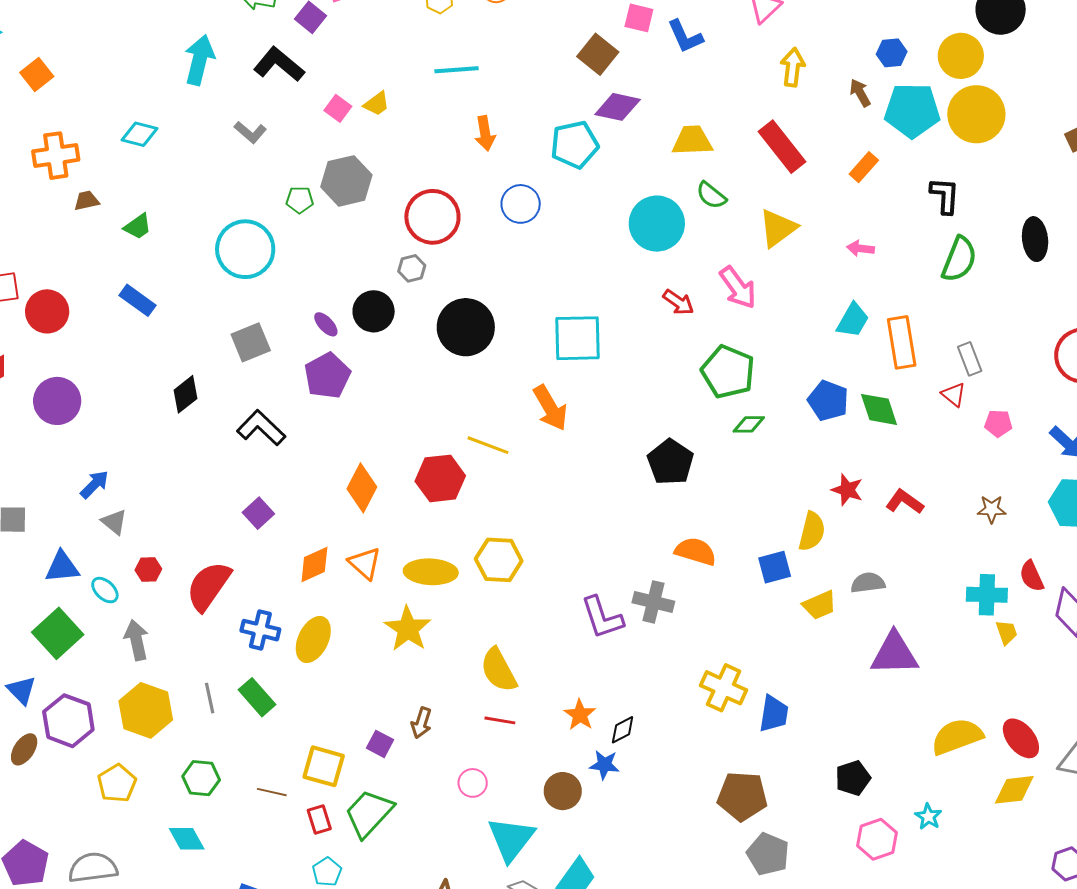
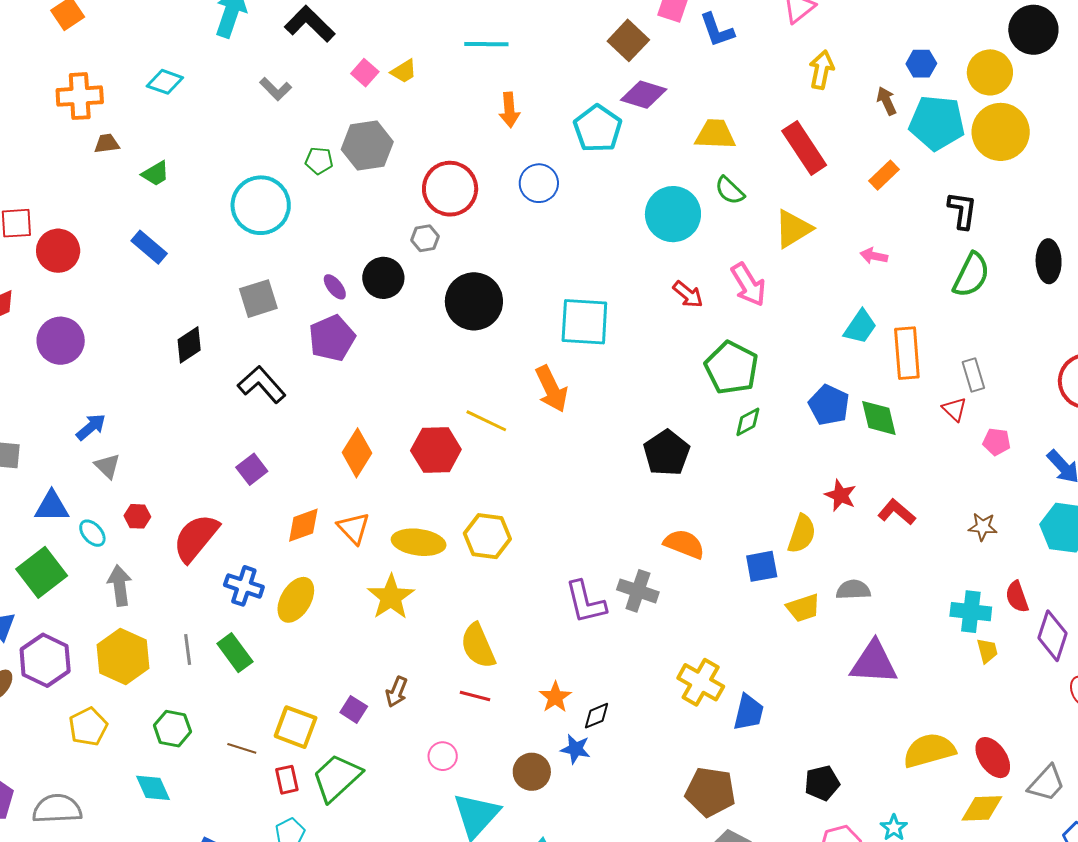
cyan pentagon: (575, 145) -> (598, 129), turned -30
green diamond: (749, 424) -> (748, 422), turned -32

